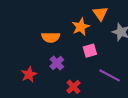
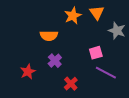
orange star: (81, 27) -> (73, 16), moved
pink square: (90, 51) -> (96, 53), moved

